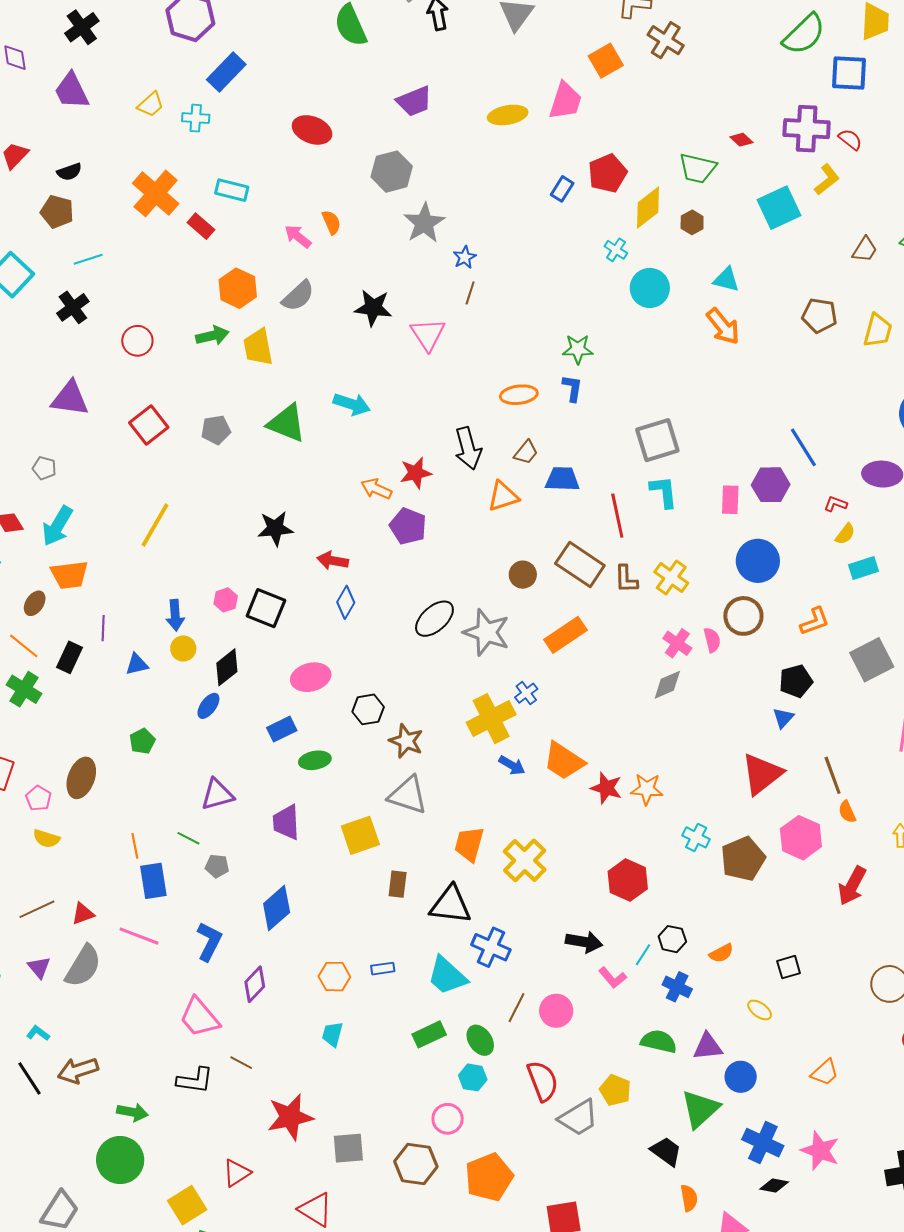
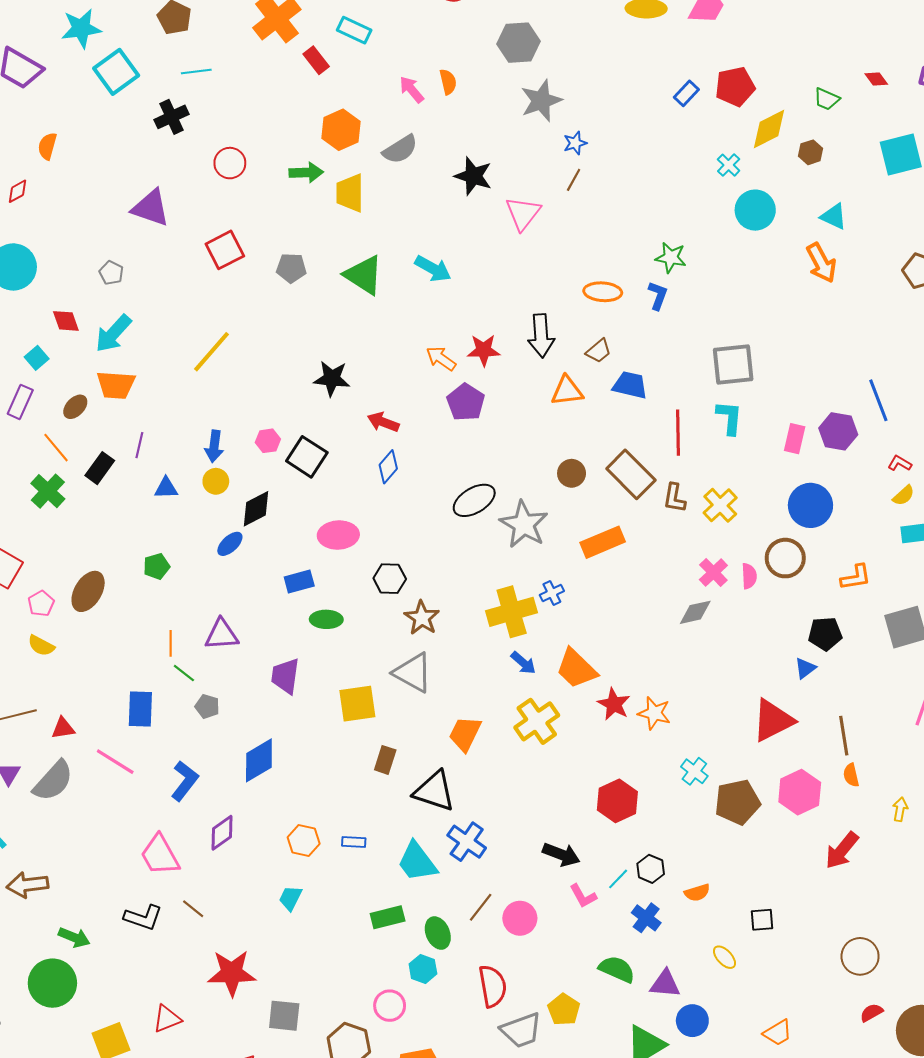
green trapezoid: (698, 168) -> (827, 99), size x0.7
orange line: (135, 846) -> (171, 643), moved
yellow cross: (525, 860) -> (537, 721), moved

